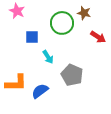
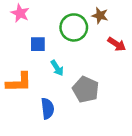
orange L-shape: (16, 83) -> (19, 82), moved
blue semicircle: (40, 91) -> (48, 109), turned 120

